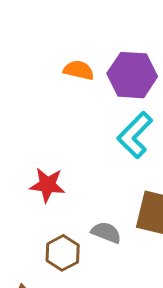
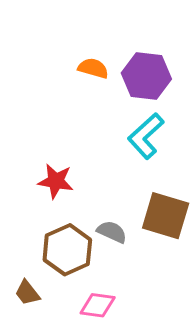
brown hexagon: (63, 253) -> (67, 250), size x1.4

